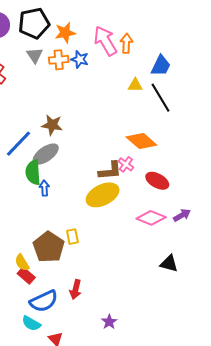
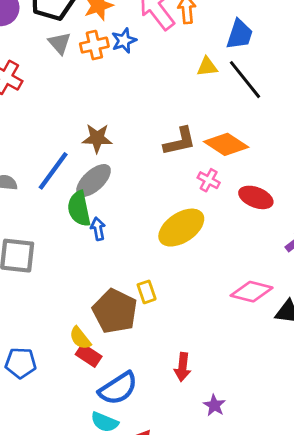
blue star: (80, 59) -> (124, 41), turned -30
brown L-shape: (110, 171) -> (180, 141), moved
pink diamond: (151, 218) -> (252, 292), moved
red arrow: (76, 289) -> (183, 367), moved

